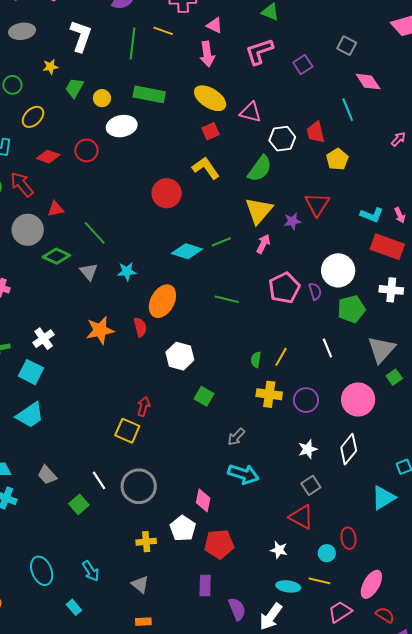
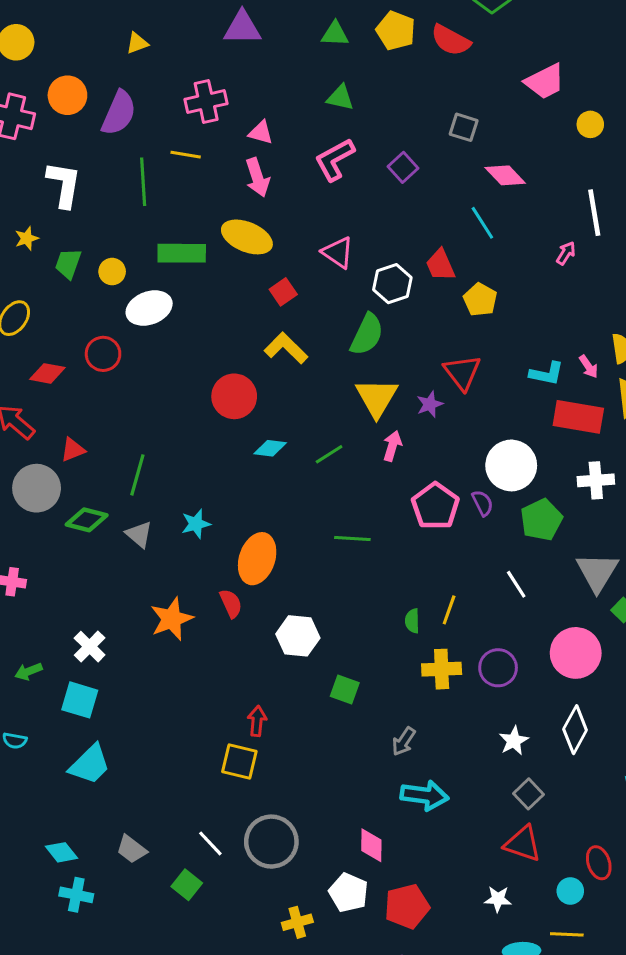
yellow ellipse: (210, 98) -> (247, 237), moved
pink triangle: (250, 112) -> (338, 253), turned 30
green line: (95, 233) -> (137, 475), turned 68
cyan diamond: (187, 251) -> (270, 448), moved, size x0.7

